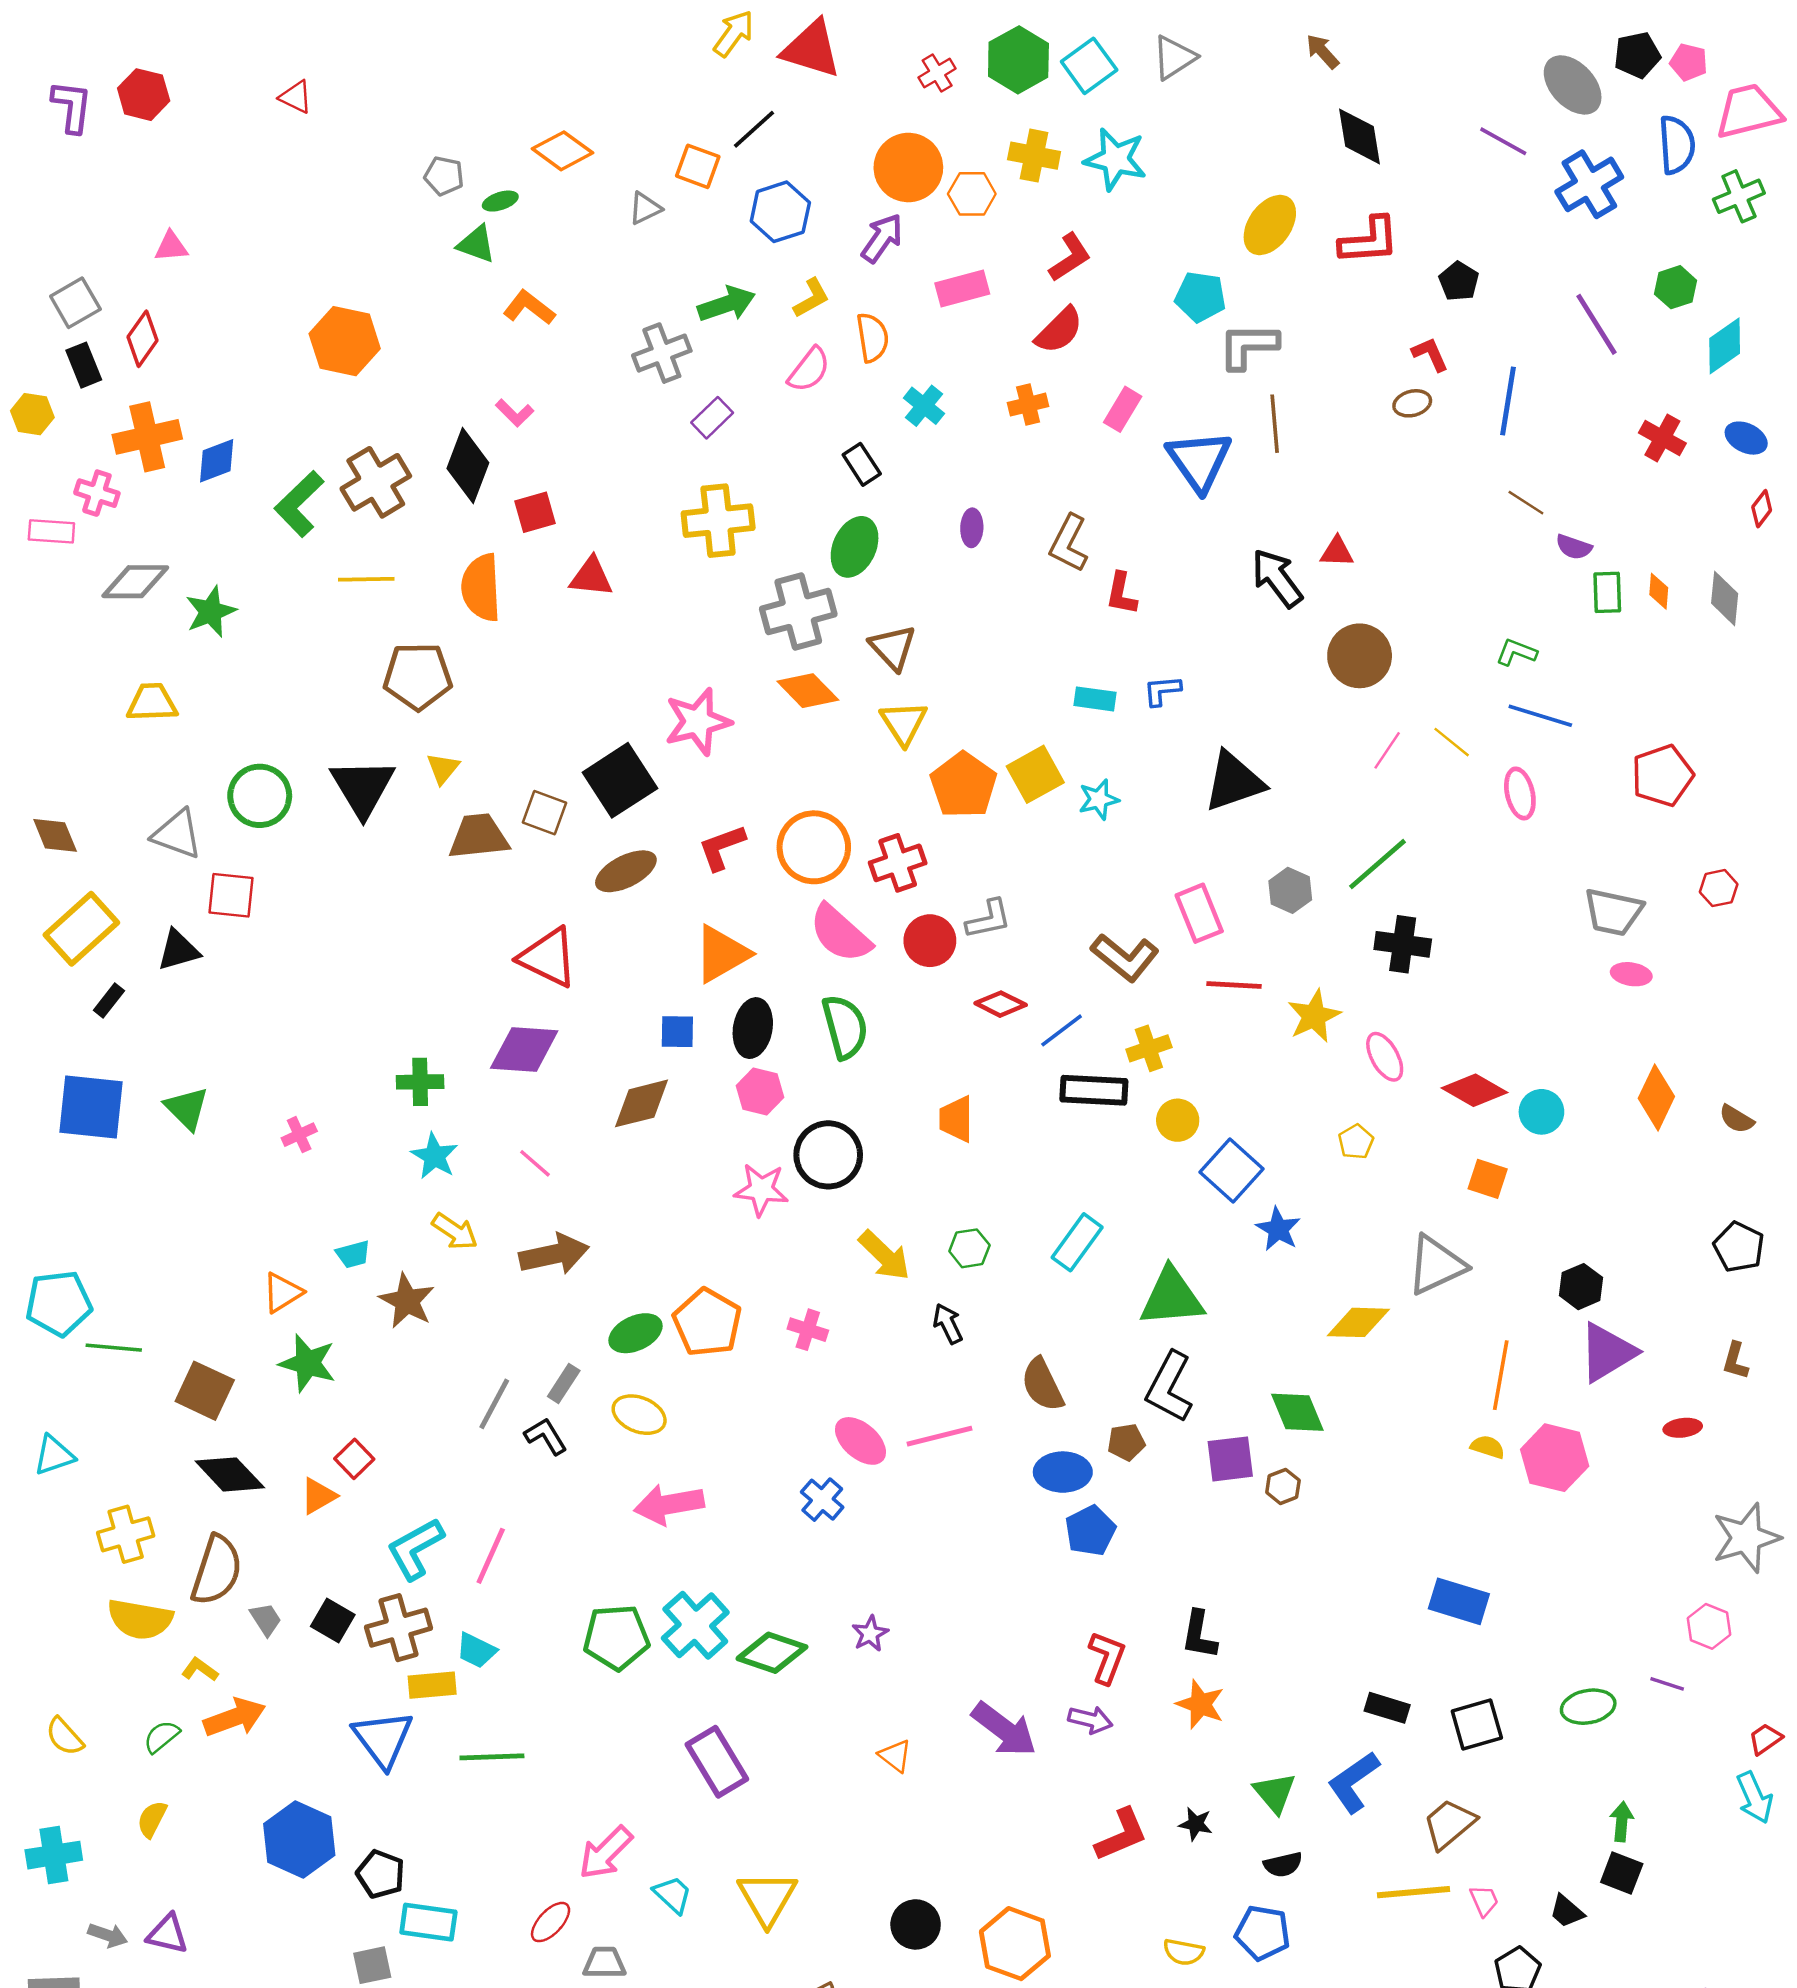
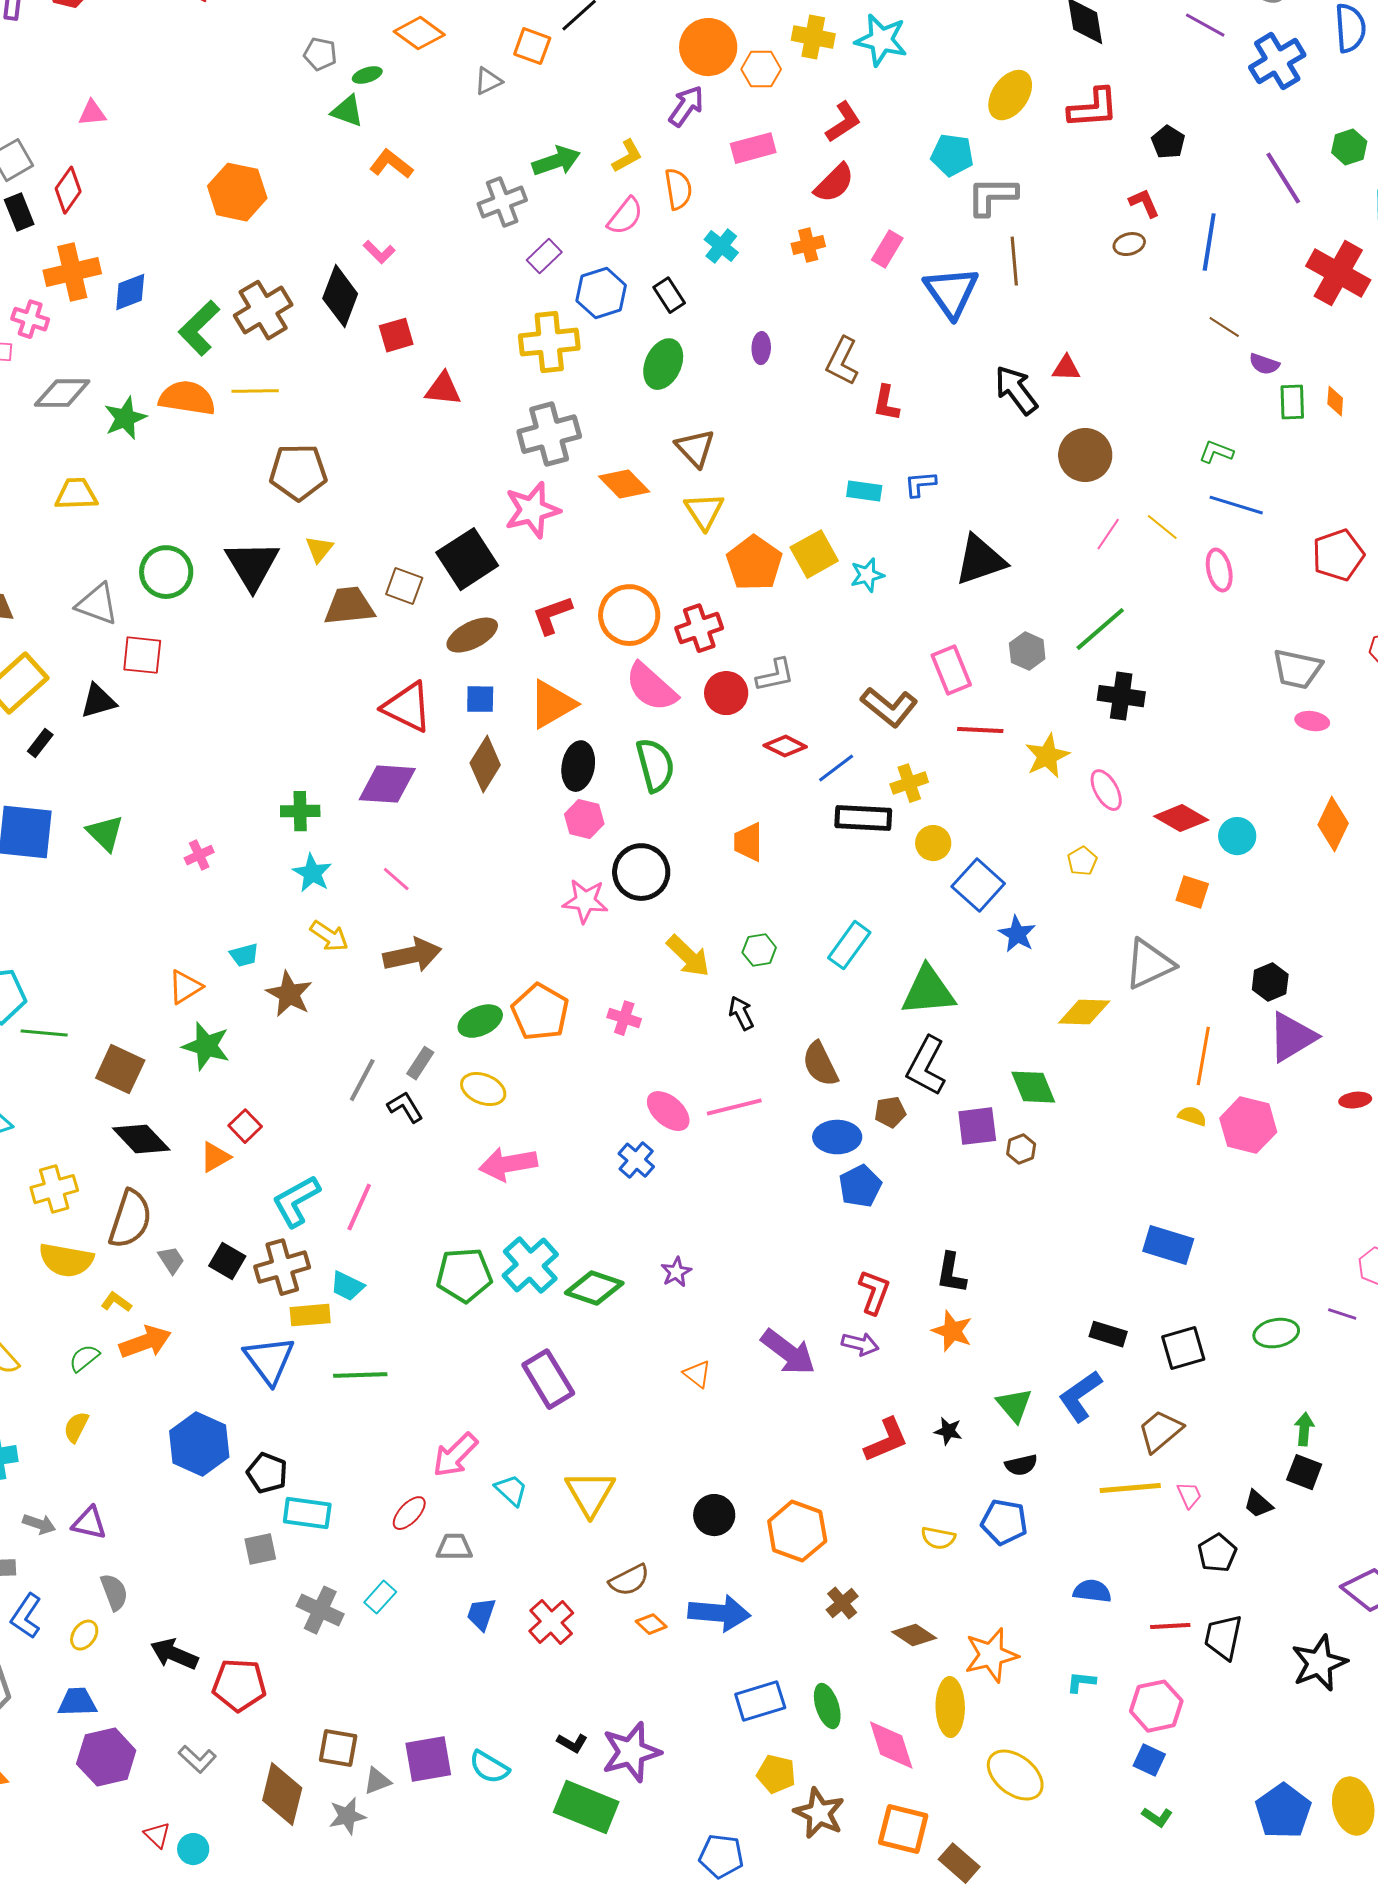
blue hexagon: (780, 212) -> (601, 293), moved
red cross: (1662, 438) -> (1338, 273), size x1.6
orange semicircle: (481, 588) -> (187, 398), moved, turned 102
gray cross: (798, 612) -> (549, 434), moved
blue square: (677, 1032) -> (480, 699), moved
brown diamond: (641, 1103) -> (485, 764), moved, turned -44

